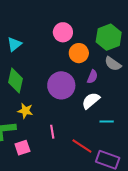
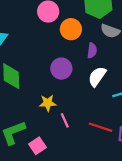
purple circle: (61, 85) -> (61, 69), size x0.7
yellow star: (25, 111) -> (48, 103), moved

